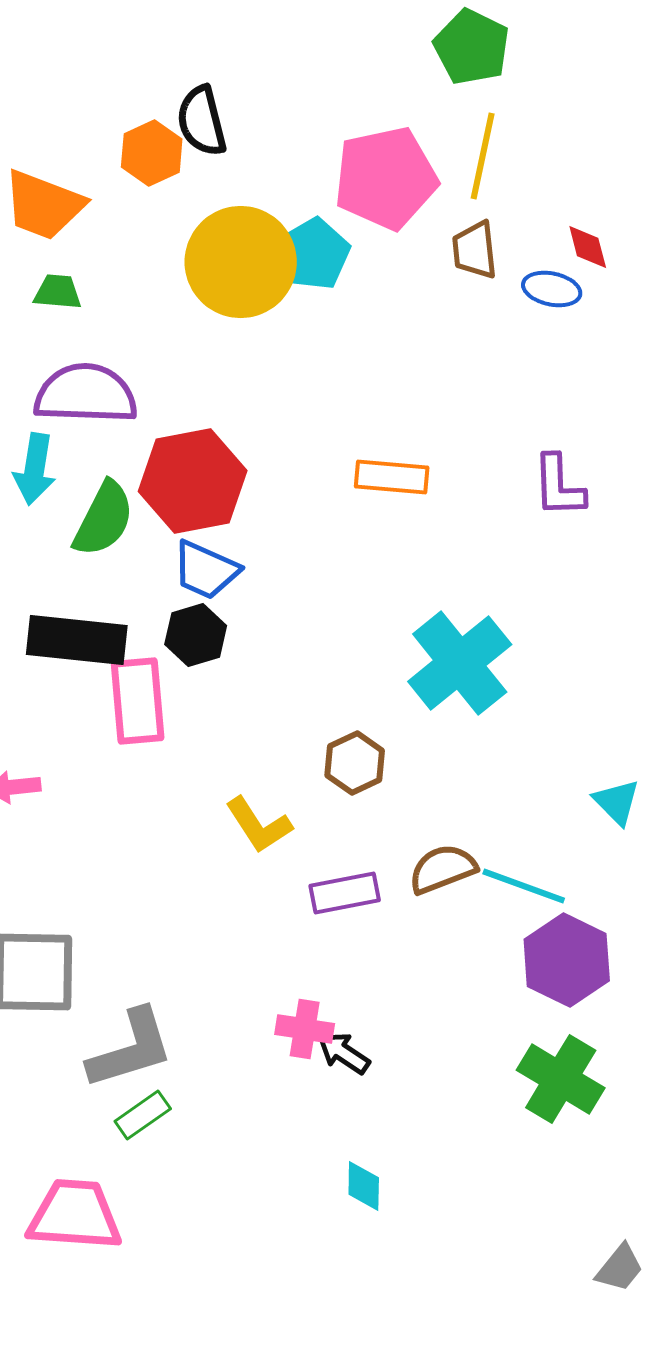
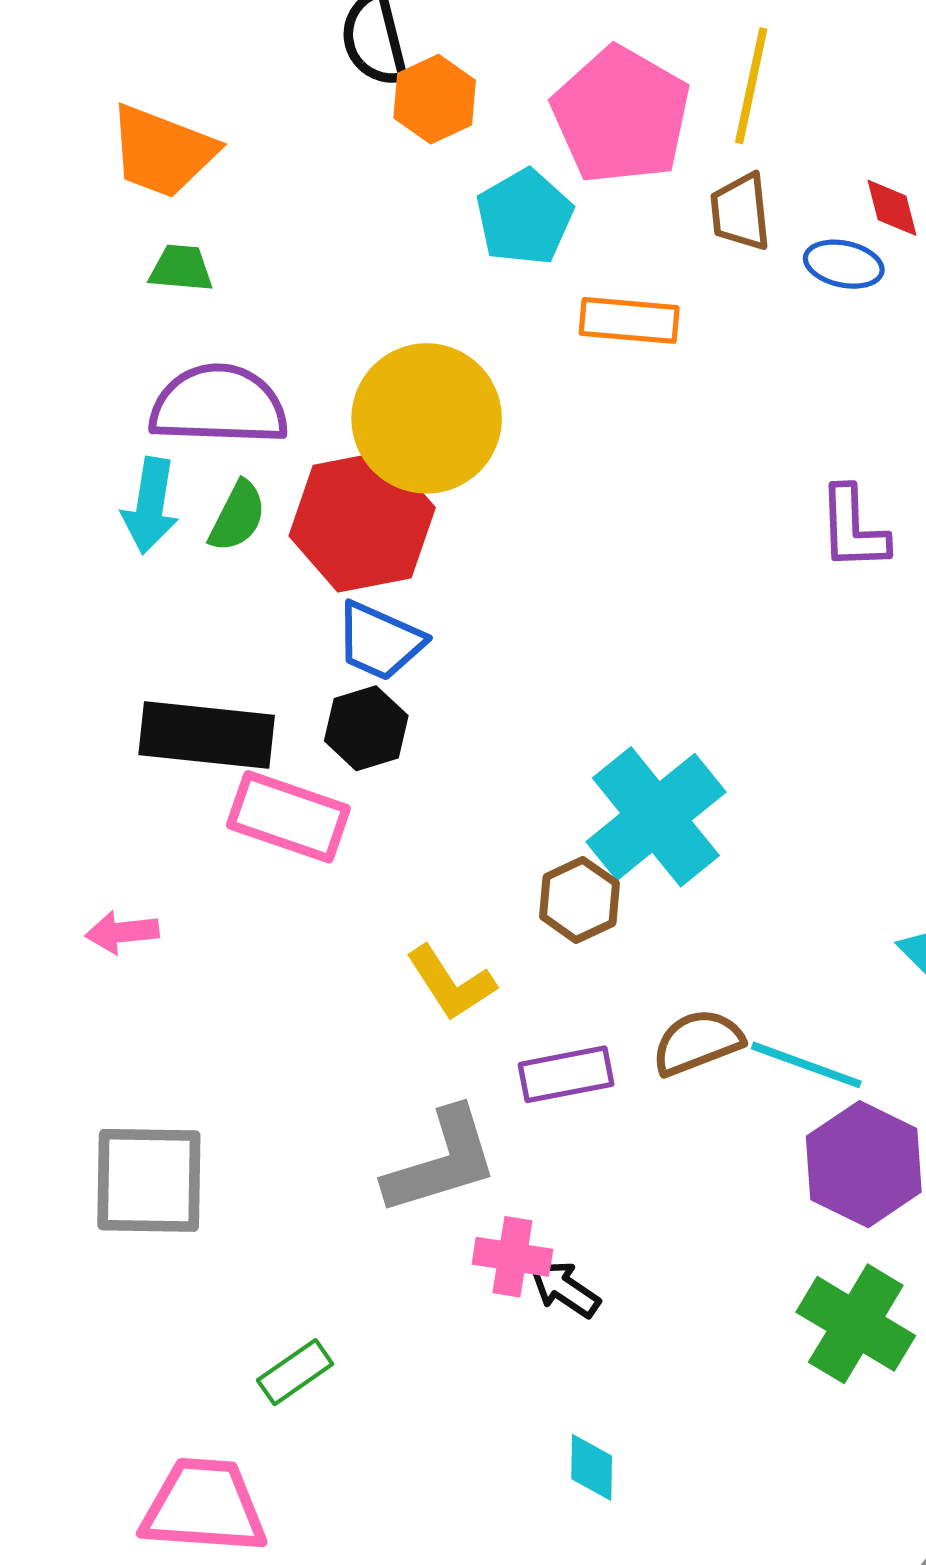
orange hexagon: (152, 153) -> (435, 99), moved
pink pentagon: (386, 178) -> (621, 115), turned -30
yellow circle: (241, 262) -> (427, 418), moved
orange rectangle: (392, 477) -> (629, 320), moved
green semicircle: (104, 519) -> (237, 516), moved, size x0.7
cyan cross: (460, 663) -> (656, 817), moved
pink rectangle: (138, 701) -> (288, 817), turned -66
gray L-shape: (131, 1049) -> (441, 1162), moved

